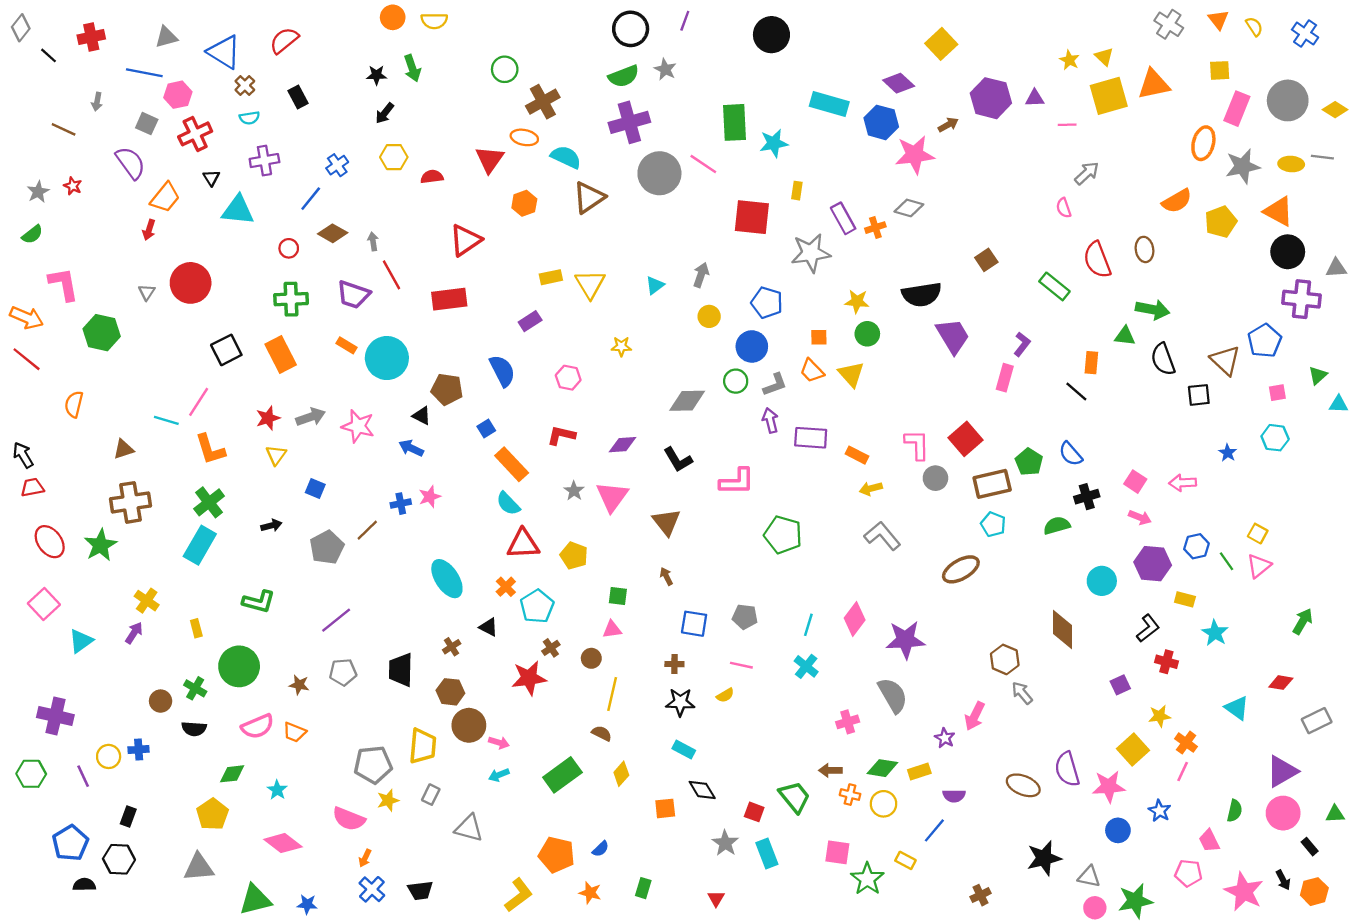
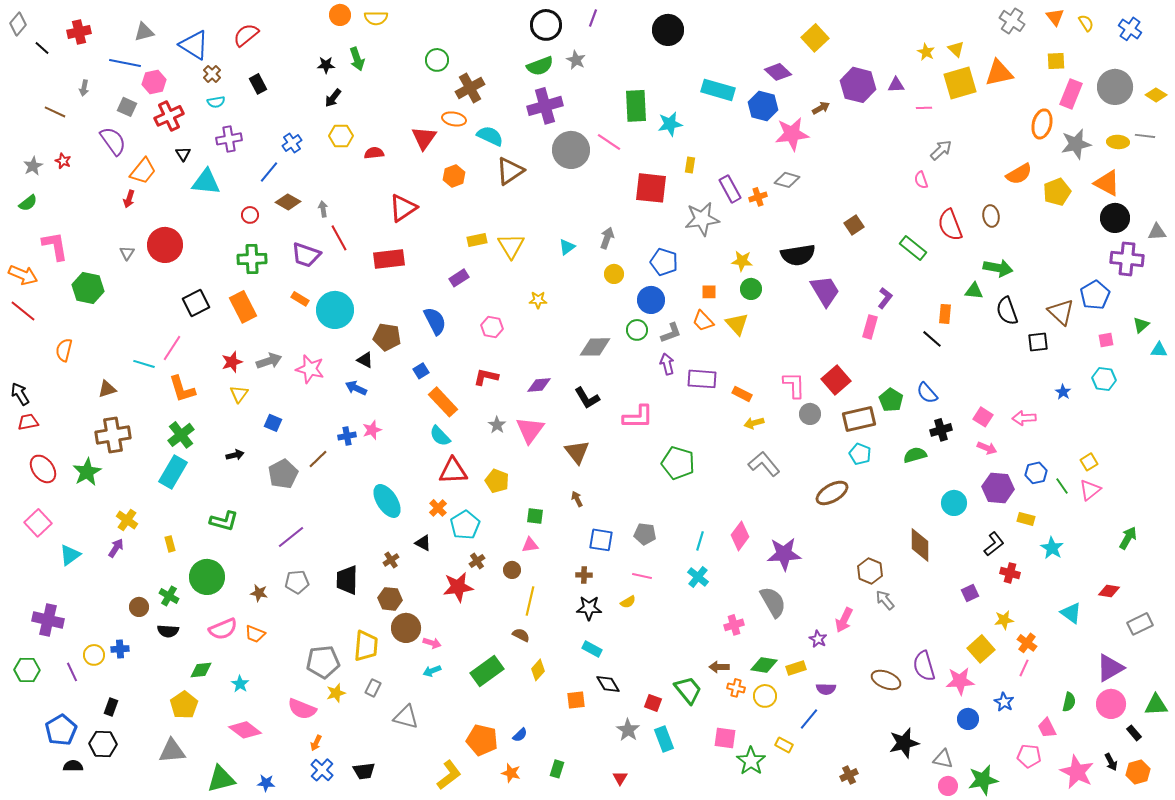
yellow square: (1258, 534) -> (1089, 462), turned 30
green triangle: (1335, 814) -> (1156, 705), size x1.4

